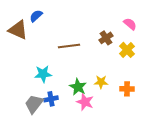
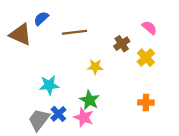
brown line: (69, 46) -> (75, 32), moved
yellow star: (101, 82) -> (95, 67), moved
blue cross: (51, 99) -> (58, 114), turned -32
pink star: (85, 102) -> (84, 117), moved

